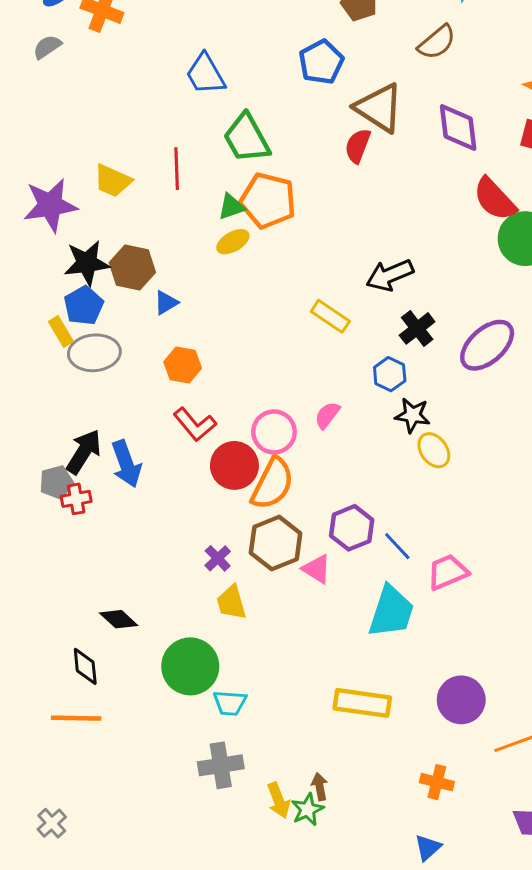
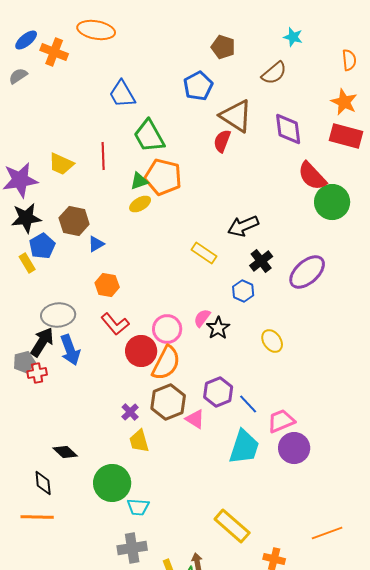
black star: (87, 263) -> (26, 218), moved
gray ellipse: (94, 353) -> (58, 315), moved
black star: (413, 415) -> (218, 328), moved, turned 30
purple circle: (461, 700) -> (294, 448), moved
yellow rectangle: (362, 703) -> (232, 526), moved, turned 33

